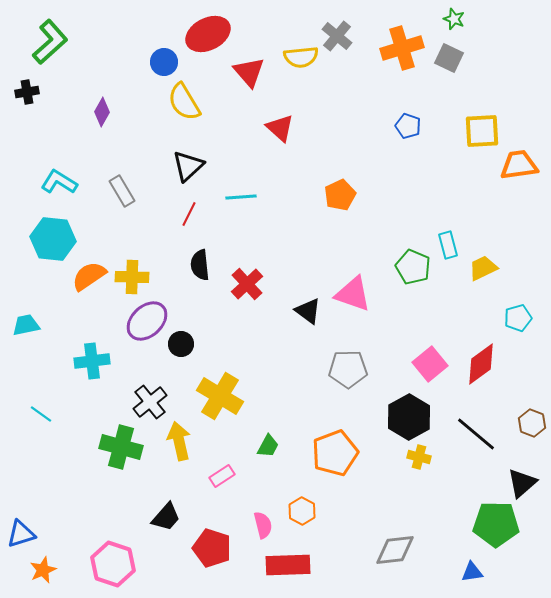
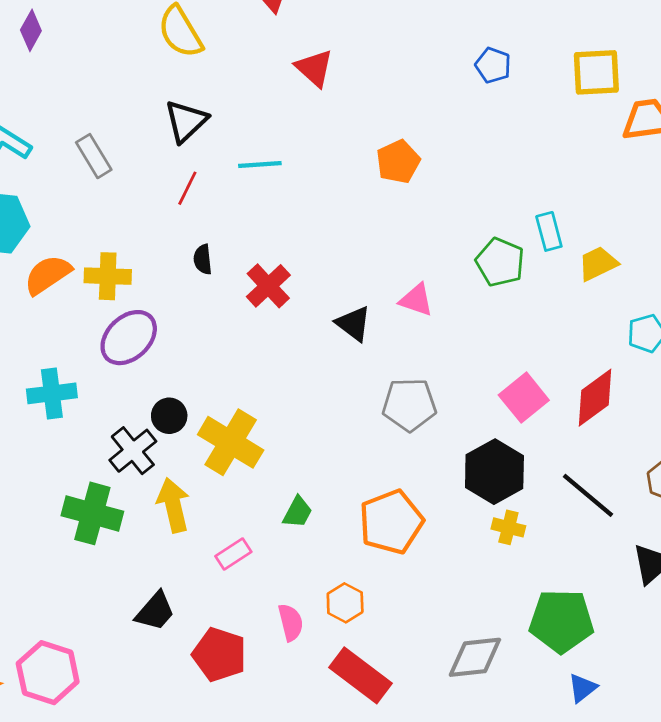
purple diamond: (102, 112) -> (31, 30), moved
black semicircle: (200, 265) -> (203, 259), size x0.7
pink triangle: (353, 294) -> (416, 300), size x0.7
black circle: (181, 344) -> (169, 416), moved
green pentagon: (496, 524) -> (561, 621), moved
pink hexagon: (113, 564) -> (48, 673), moved
red rectangle: (288, 565) -> (360, 675), moved, turned 39
blue triangle: (472, 572) -> (582, 688), turned -30

